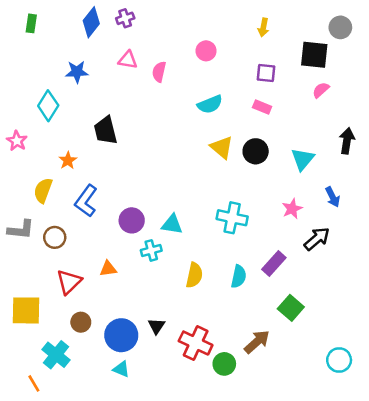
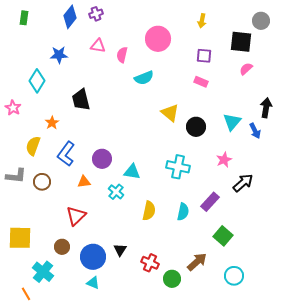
pink circle: (206, 51) -> (158, 39), size x1.6
cyan semicircle: (210, 104) -> (144, 78), moved
black circle: (256, 151) -> (196, 127), moved
blue arrow: (333, 197) -> (255, 131), moved
purple circle: (132, 220) -> (102, 159), moved
cyan cross: (151, 250) -> (116, 192), turned -35
orange triangle: (108, 269) -> (84, 182), moved
red triangle: (69, 282) -> (76, 216), moved
red cross: (196, 343) -> (150, 263), size x0.7
cyan circle: (339, 360) -> (234, 276), moved

